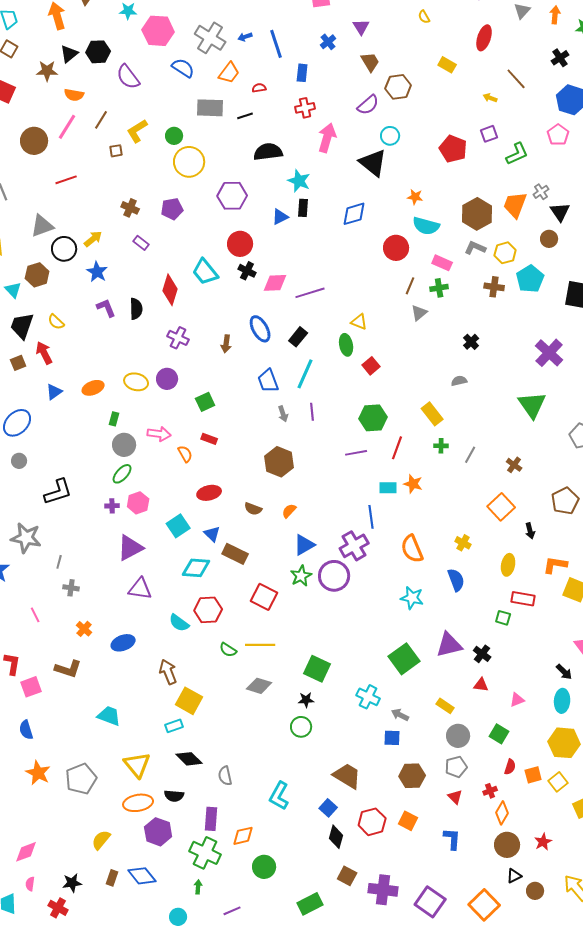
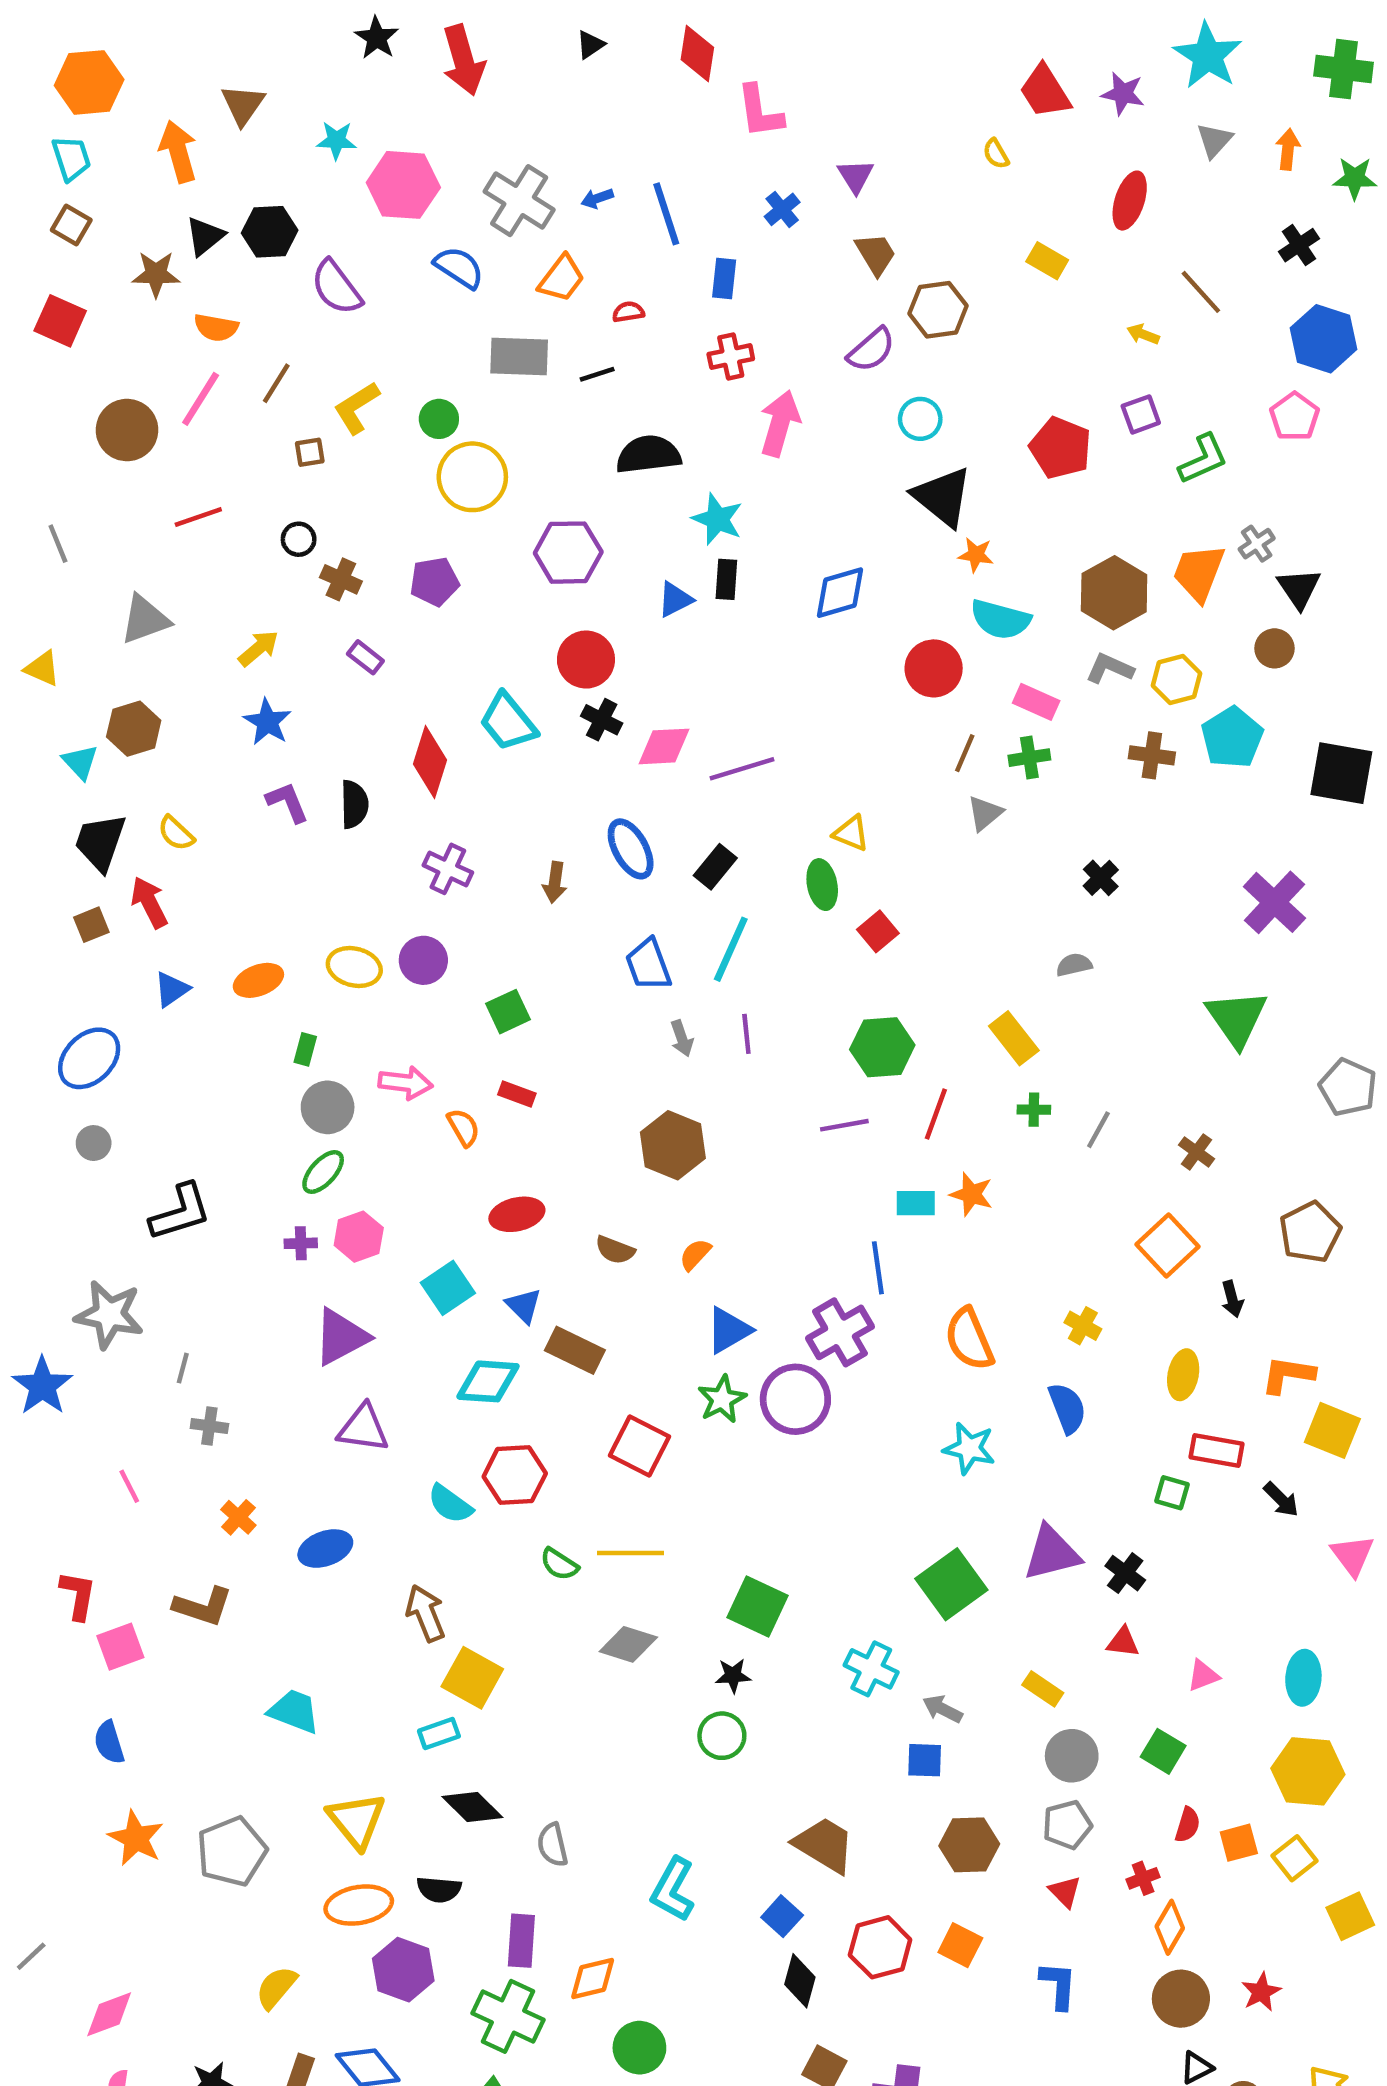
black triangle: (373, 163) -> (942, 497), moved
black circle: (64, 249) -> (299, 539), moved, size x0.6
black arrow: (564, 672) -> (1281, 1500), moved

